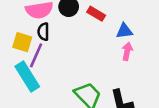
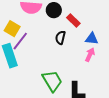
black semicircle: (43, 32) -> (60, 38), moved

